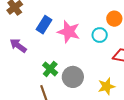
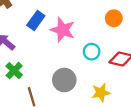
cyan circle: (100, 35) -> (92, 52), moved
green cross: (50, 69) -> (14, 71), moved

